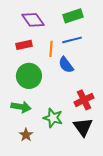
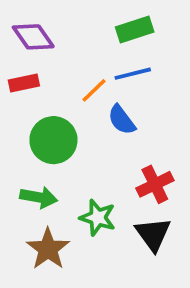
purple diamond: (33, 20) -> (33, 37), moved
red rectangle: (24, 45) -> (24, 83), moved
orange line: (51, 49) -> (94, 90), turned 42
brown star: (26, 135) -> (48, 249), size x1.6

